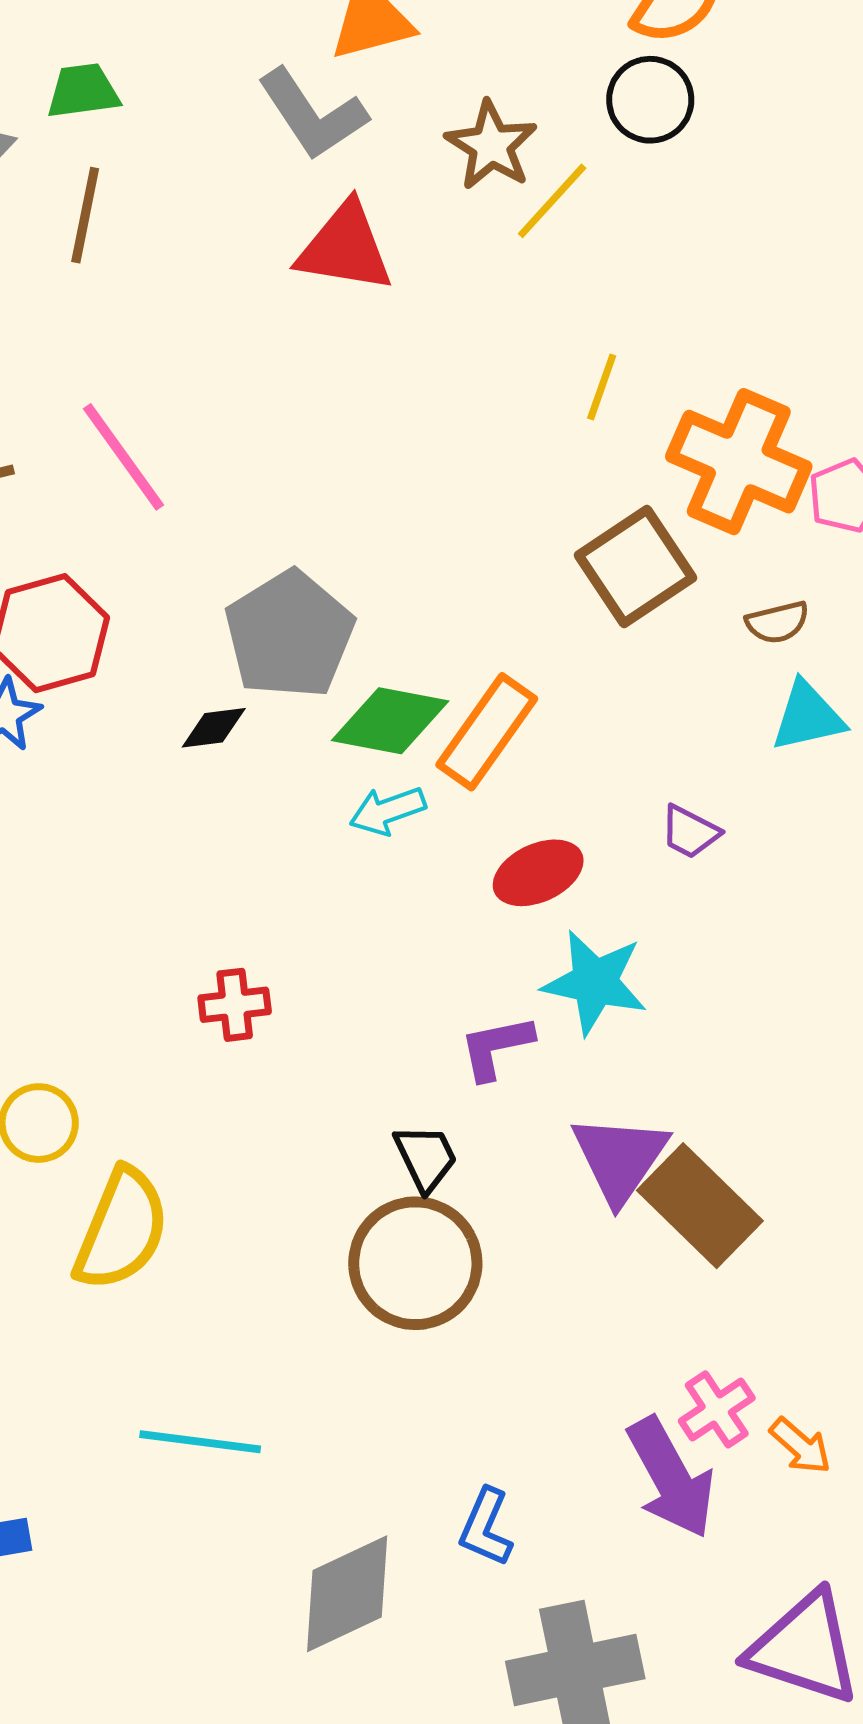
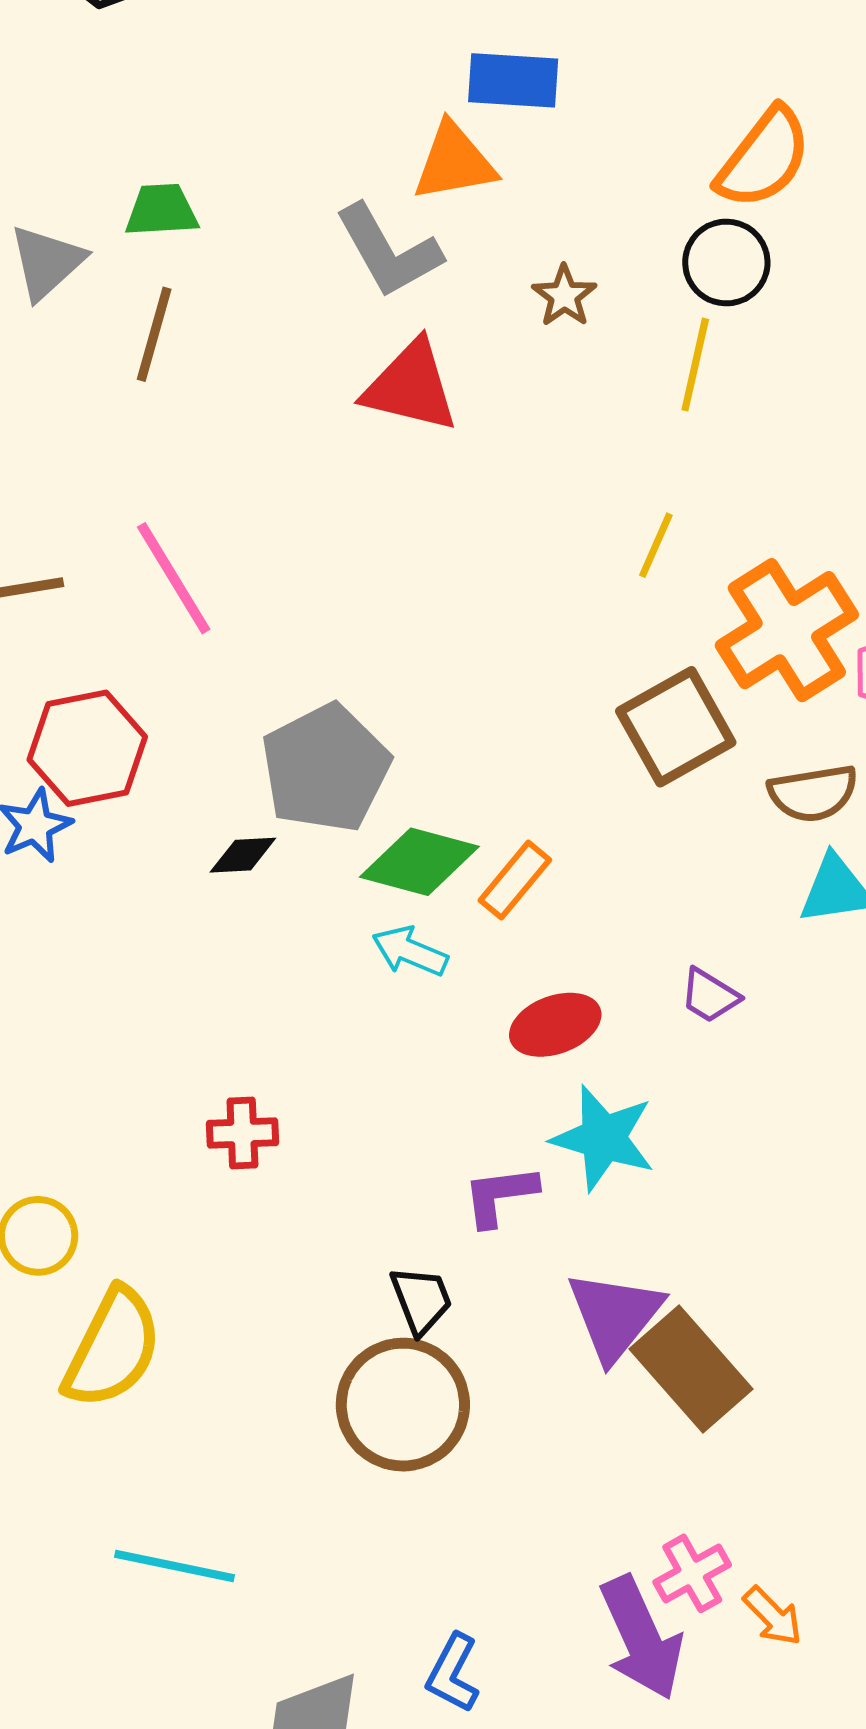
brown star: (491, 145) -> (564, 296), size x0.7
yellow line: (552, 201) -> (695, 365), moved, turned -34
orange cross: (739, 462) -> (787, 630), turned 30
brown semicircle: (777, 622) -> (813, 793), size x1.4
orange rectangle: (487, 732) -> (515, 880), size x0.7
cyan arrow: (388, 811) -> (410, 951), turned 38

